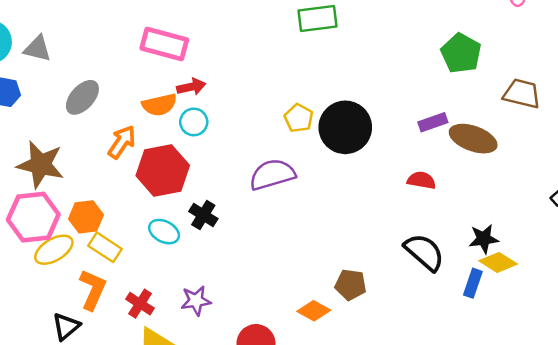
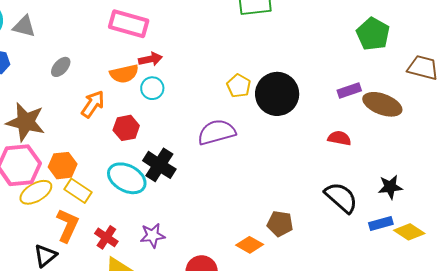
gray ellipse: (82, 97) -> (61, 67), size x0.7
red hexagon: (163, 170) -> (126, 128), size x0.6
black cross: (203, 215) -> (159, 165), size x1.4
cyan ellipse: (164, 232) -> (127, 178), size x1.5
yellow diamond: (498, 262) -> (409, 232), moved
blue rectangle: (473, 283) -> (381, 223), turned 55

